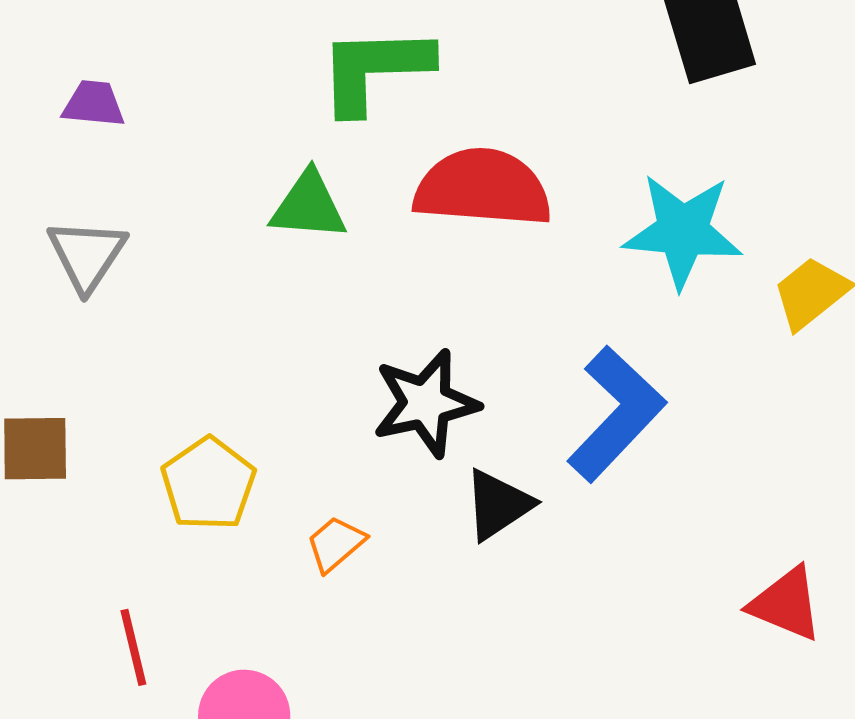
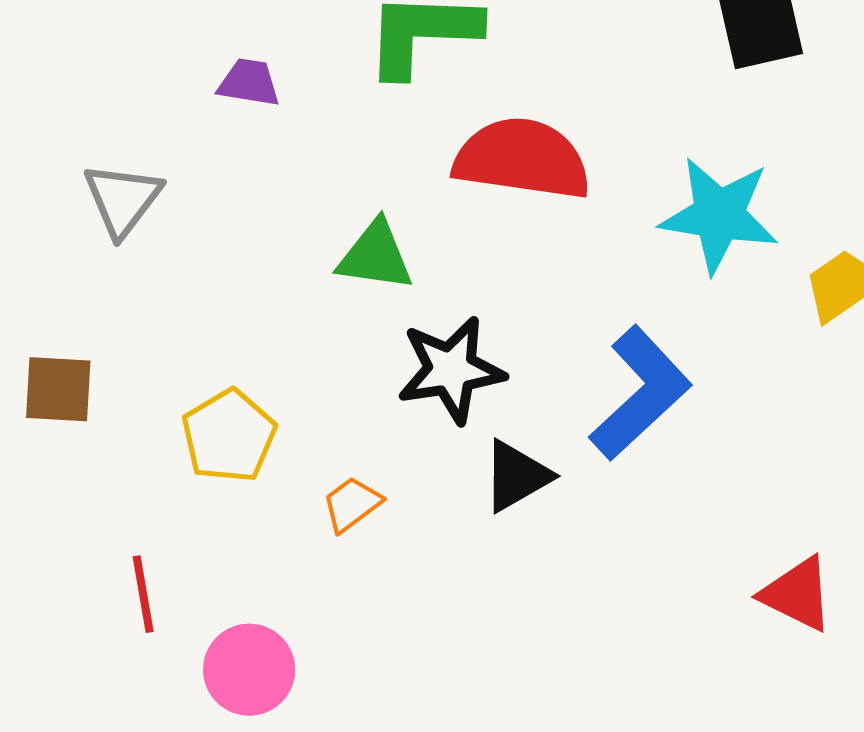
purple trapezoid: (94, 104) -> (249, 83), moved
green triangle: (308, 206) -> (375, 256), moved

